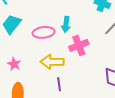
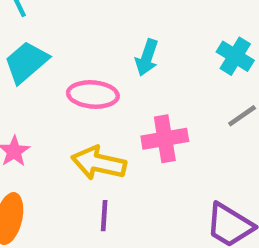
cyan arrow: (66, 24) -> (147, 58), moved

